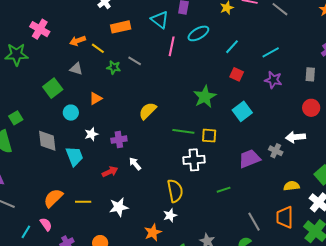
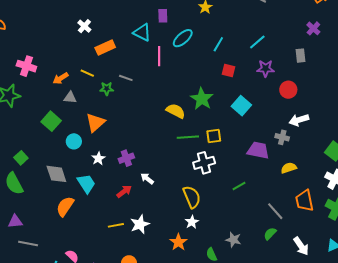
orange arrow: (78, 41) -> (61, 78), moved
orange triangle: (96, 98) -> (95, 123), size x1.5
red circle: (311, 108) -> (288, 90), moved
yellow semicircle: (148, 111) -> (176, 111), moved, turned 84
purple trapezoid: (250, 159) -> (258, 150), turned 45
yellow semicircle: (292, 186) -> (289, 168), moved
orange semicircle: (53, 198) -> (65, 206), moved
yellow line: (83, 202) -> (116, 225), moved

